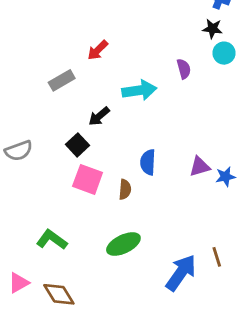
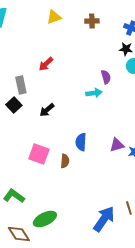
gray rectangle: (62, 80) -> (21, 85), turned -72
cyan arrow: (139, 90) -> (94, 93), moved, size x0.7
black square: (78, 145) -> (14, 105), moved
green ellipse: (123, 244) -> (45, 219), moved

